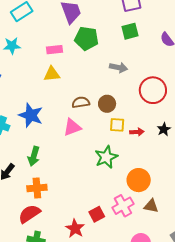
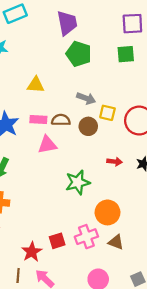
pink rectangle: (54, 50) -> (38, 119), moved
gray arrow: (119, 67) -> (86, 98), moved
yellow square: (117, 125) -> (107, 113), moved

